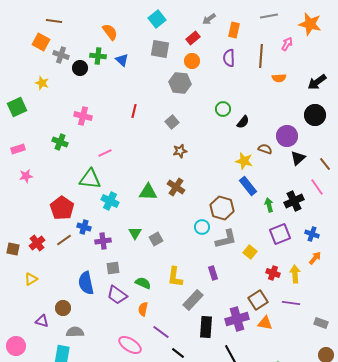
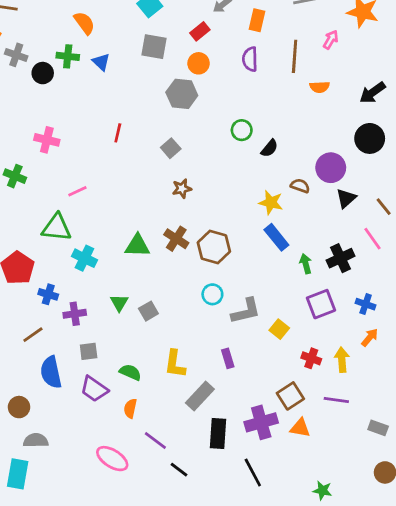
brown hexagon: (222, 208) -> (214, 247), moved
brown line: (64, 240) -> (33, 335), moved

